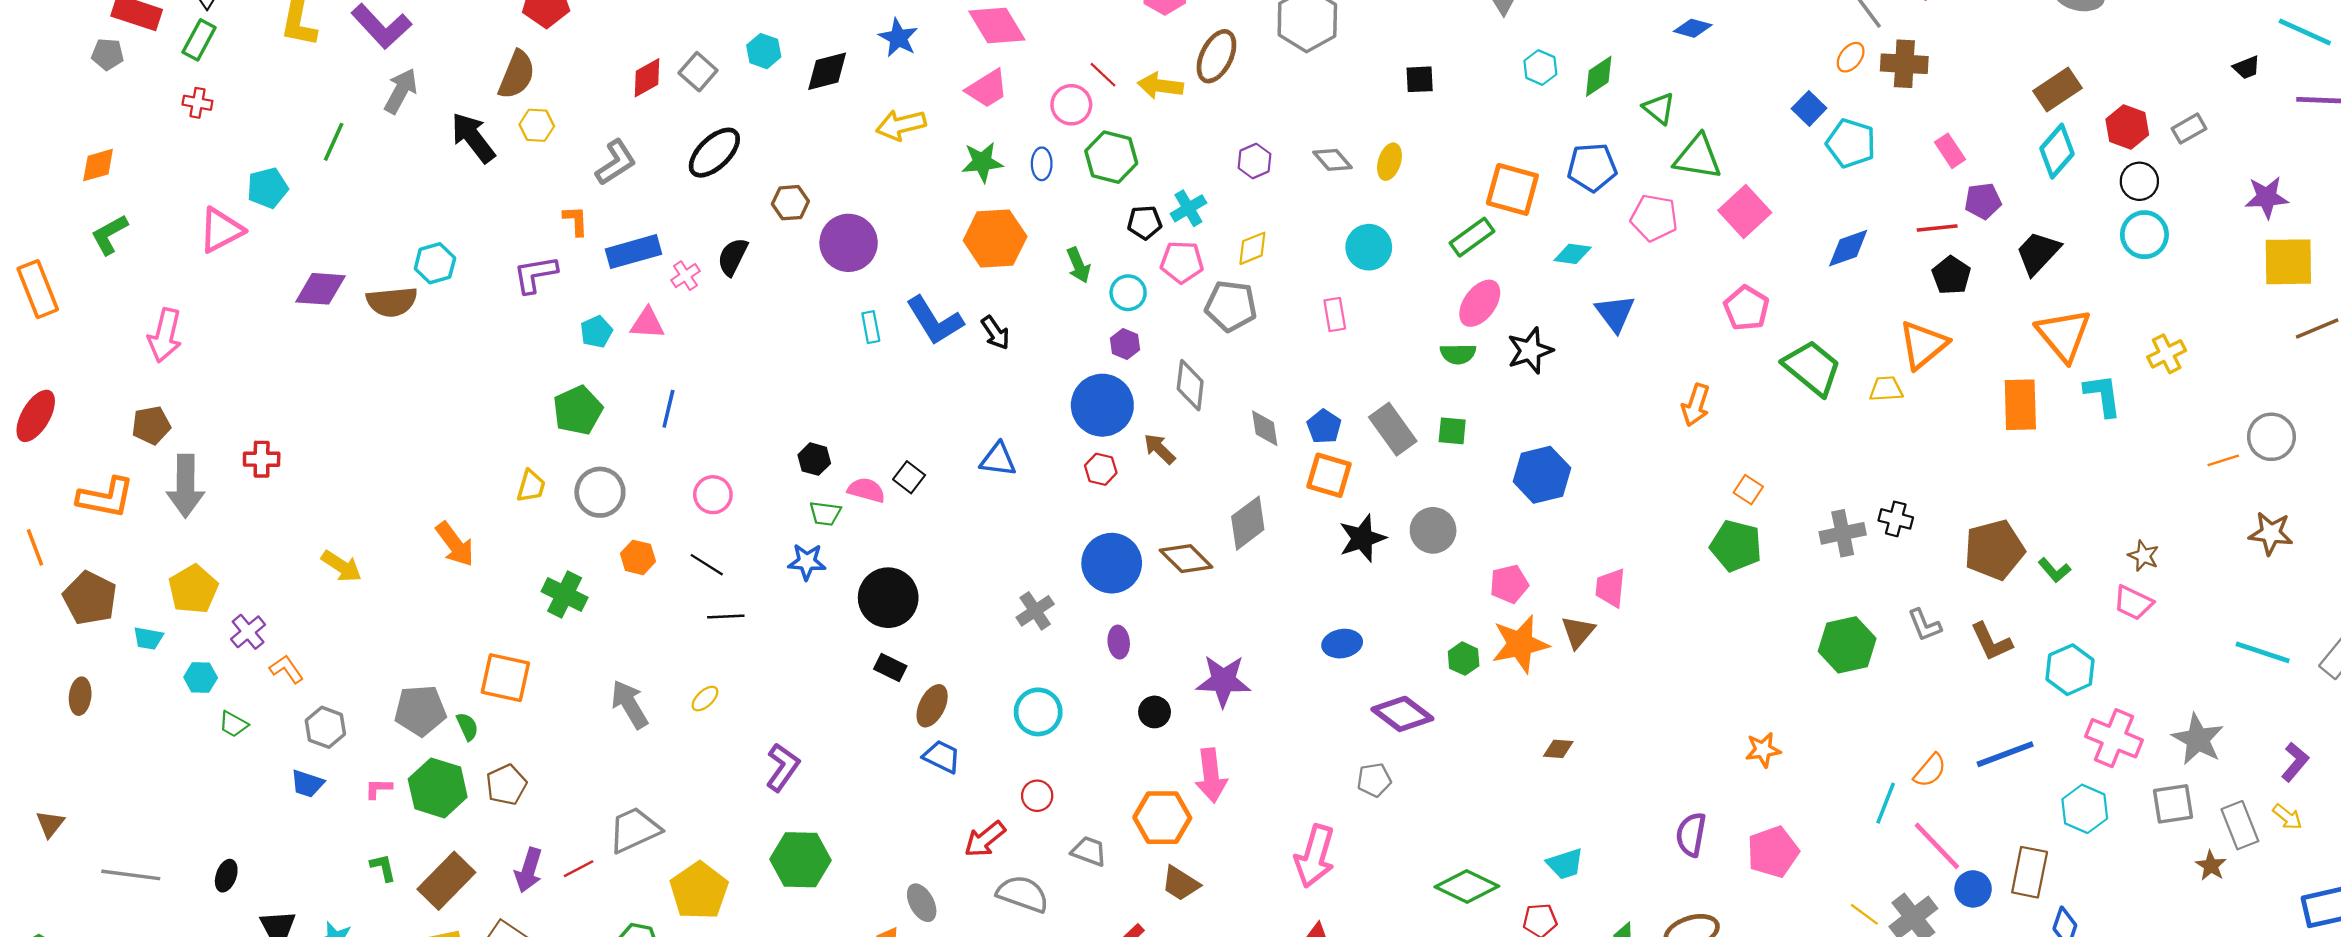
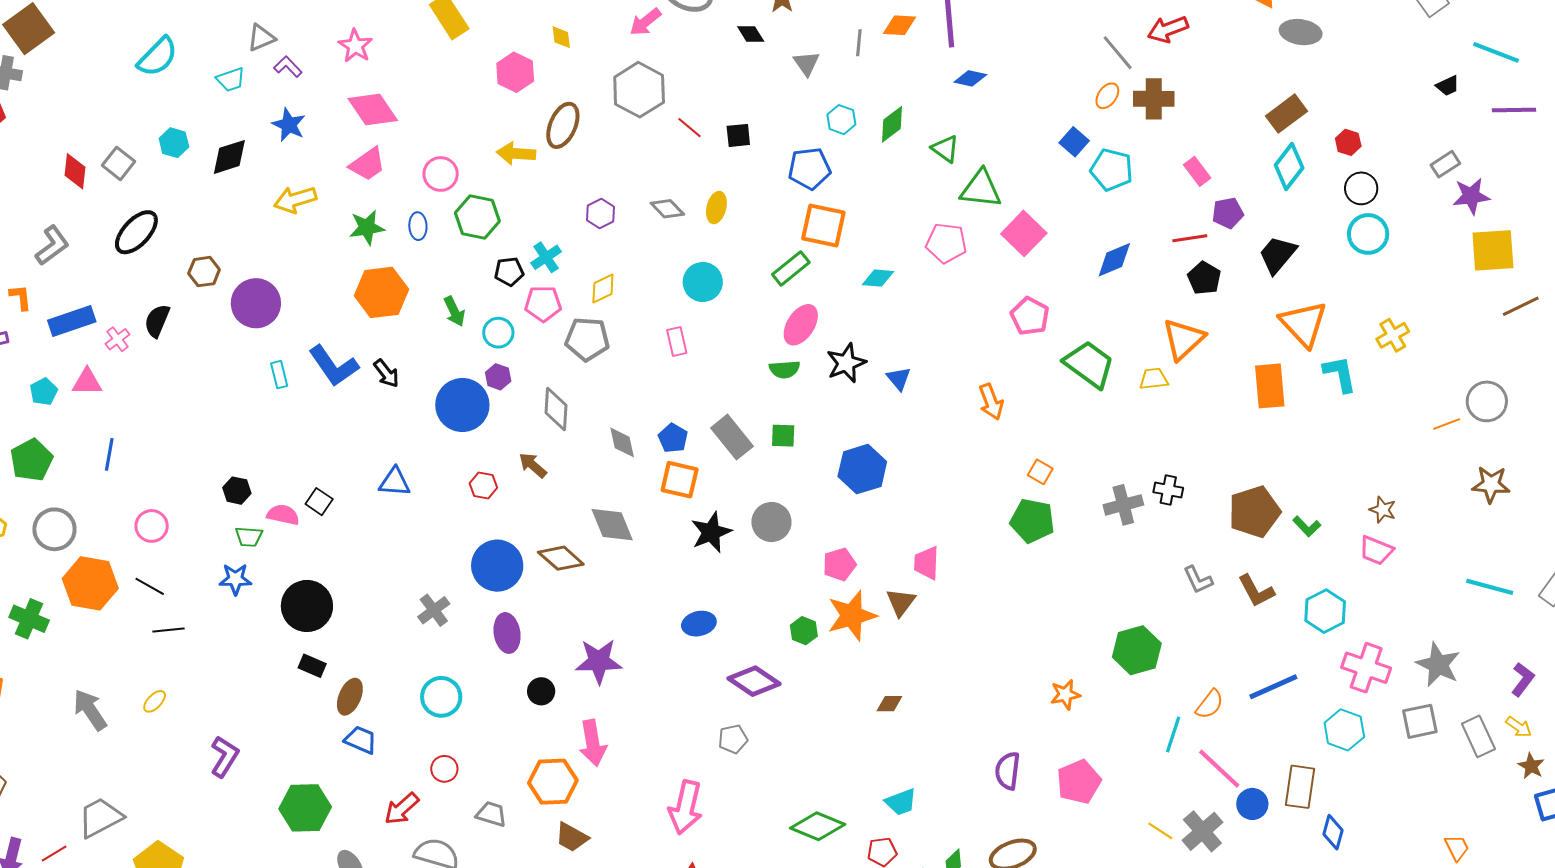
red line: (1103, 75) -> (690, 128), moved
red diamond: (647, 78) -> (75, 171), turned -51
red hexagon: (2127, 127) -> (1348, 142), size x0.7
gray rectangle: (2189, 129) -> (1445, 164), moved
blue pentagon: (1592, 167) -> (809, 168), moved
blue triangle: (1615, 313) -> (899, 379), moved, size x0.7
blue circle: (1102, 405) -> (462, 405), moved
orange arrow: (1696, 405) -> (991, 402), turned -36
gray diamond: (1248, 523) -> (612, 525), turned -72
orange hexagon: (638, 557) -> (90, 583), size x1.8
purple ellipse: (1119, 642) -> (507, 633), size x1.4
green hexagon: (1847, 645) -> (1137, 650), moved
green hexagon: (801, 860) -> (305, 808), moved
brown star: (2211, 866) -> (1531, 766), moved

